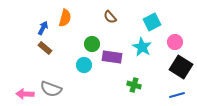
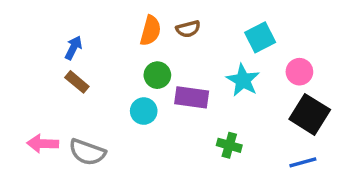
brown semicircle: (110, 17) -> (188, 29), turned -64
orange semicircle: (65, 18) -> (151, 31), moved
pink arrow: (25, 94) -> (43, 144), moved

